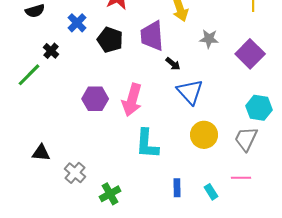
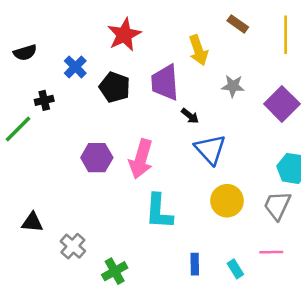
black cross: (51, 51) -> (44, 100), turned 35

